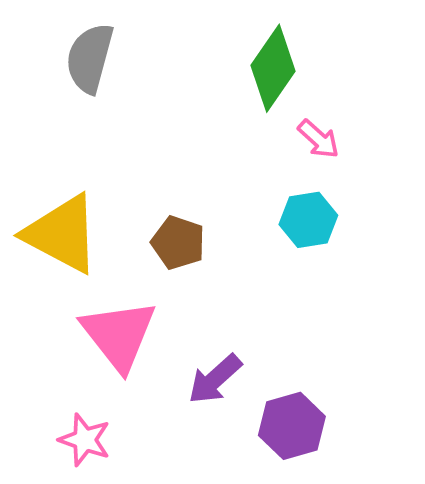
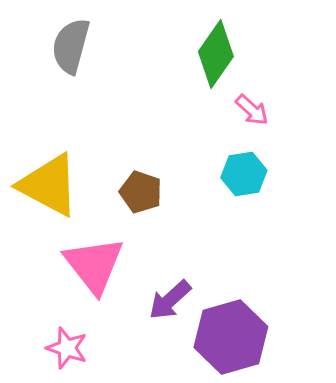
purple hexagon: (292, 426) -> (231, 337), size x1.4

